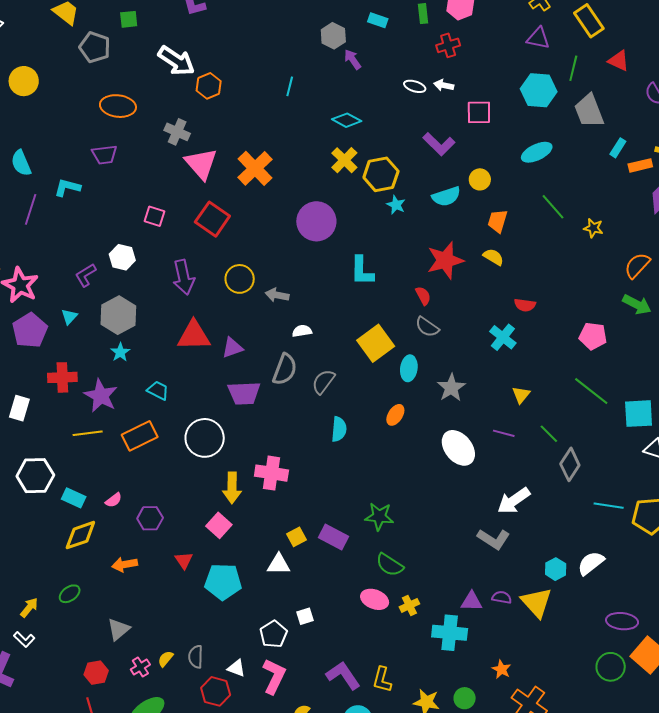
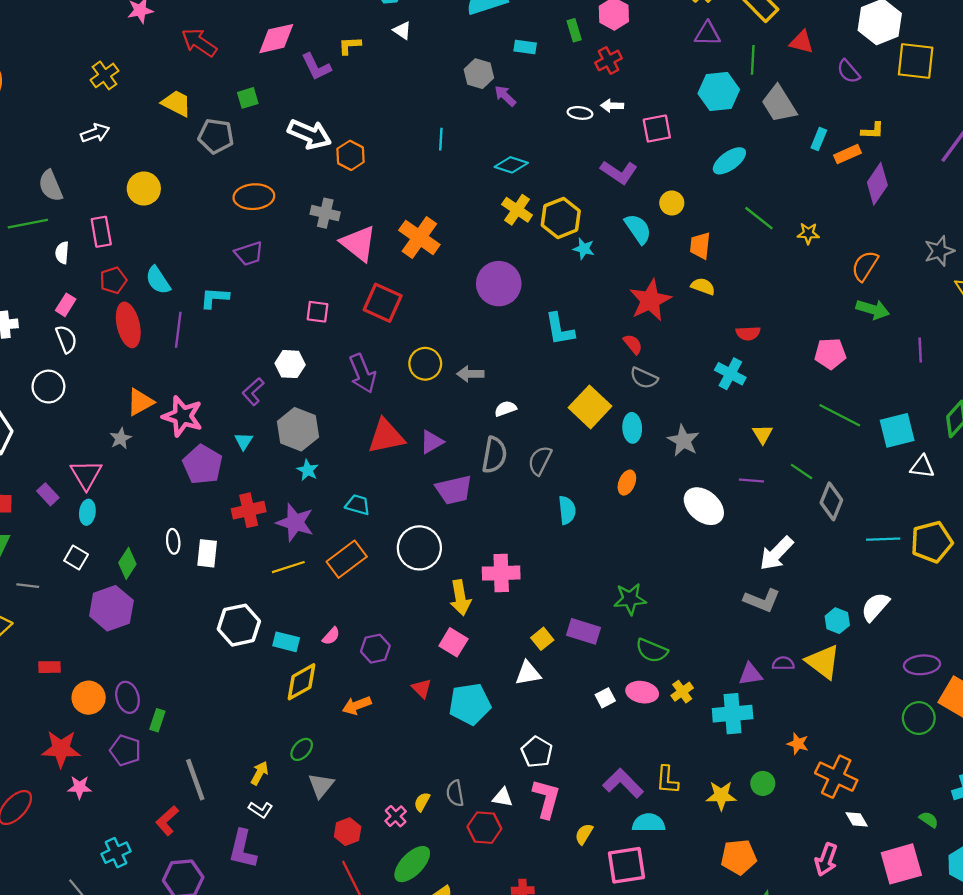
cyan semicircle: (446, 196) -> (638, 229), turned -96
white square: (305, 616) -> (605, 698), moved
gray triangle: (119, 629) -> (321, 785), moved

